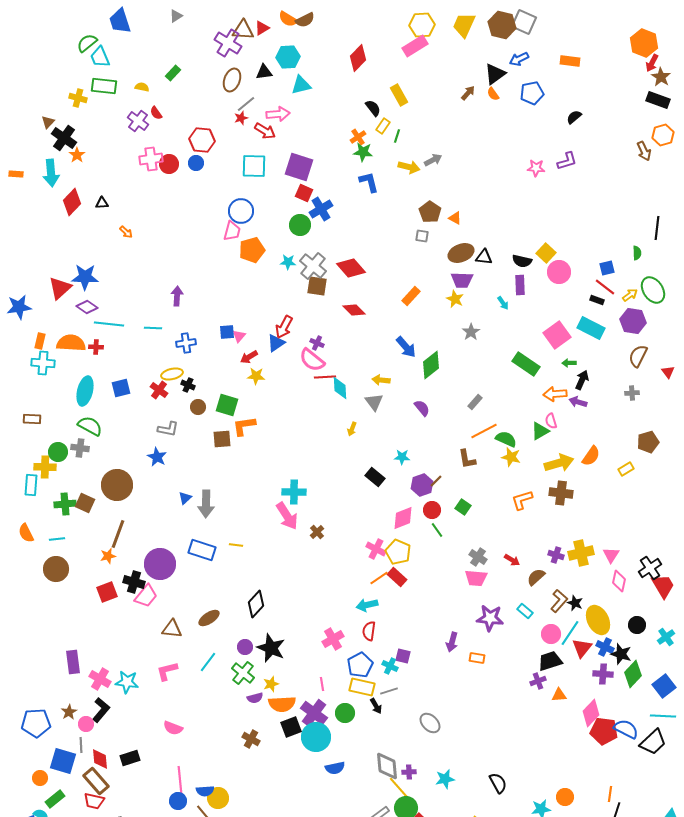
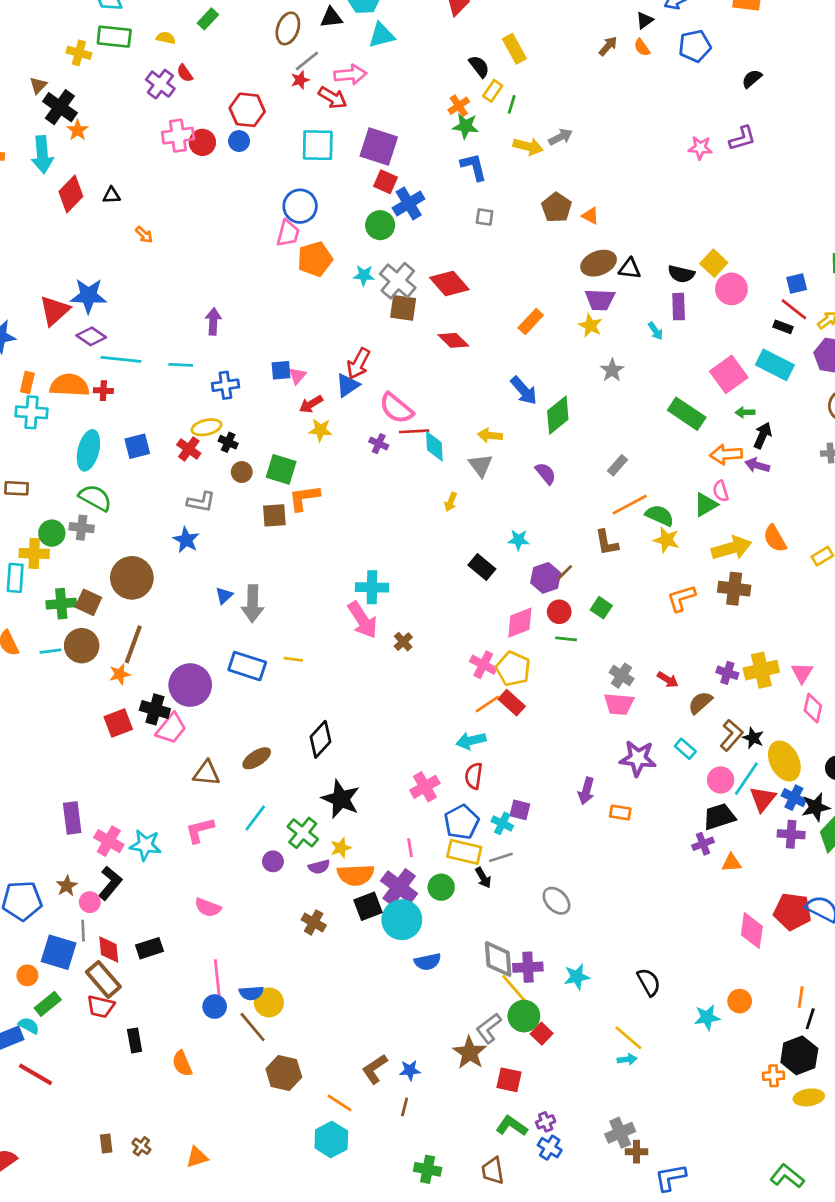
black triangle: (495, 74) -> (645, 20), size x0.6
gray square: (422, 236) -> (485, 217), moved
purple cross: (317, 343) -> (379, 444), moved
orange semicircle: (591, 456) -> (775, 539), turned 115
green line: (437, 530) -> (566, 639), turned -49
brown circle: (56, 569) -> (82, 646), moved
purple circle: (245, 647) -> (273, 861), moved
black star: (621, 654) -> (816, 807), turned -30
pink diamond: (591, 713) -> (752, 931), moved, turned -36
purple cross: (409, 772) -> (528, 967), size x1.5

